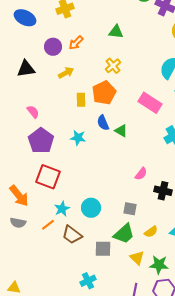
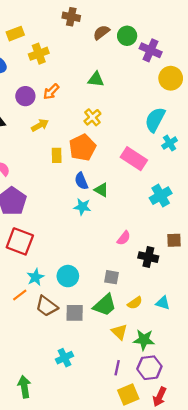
cyan star: (78, 138) -> (82, 207), moved
gray square: (103, 249) -> (75, 313), moved

